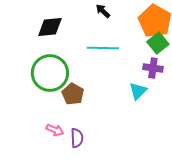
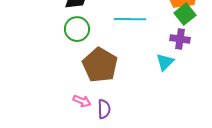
green circle: (50, 73) -> (77, 29), moved, size x0.7
brown pentagon: (73, 94) -> (100, 65), size x1.6

